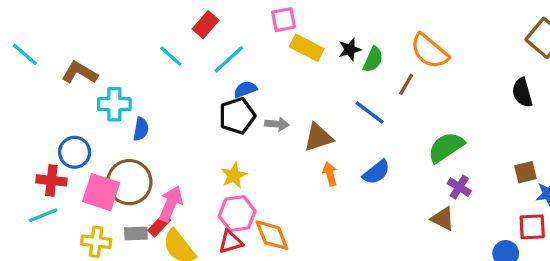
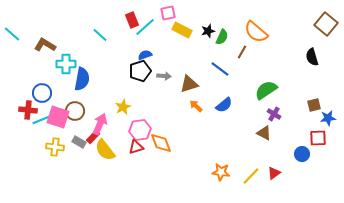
red rectangle: (206, 25) -> (132, 20), moved, turned -63
cyan line: (229, 59) -> (145, 27), moved
blue semicircle: (141, 129) -> (82, 79), size x1.6
orange arrow: (330, 174) -> (196, 106), turned -32
yellow star: (234, 175) -> (123, 107), moved
brown circle: (129, 182) -> (75, 111), size x0.7
cyan line: (43, 215) -> (41, 120), moved
gray rectangle: (136, 234) -> (79, 142), turned 32

